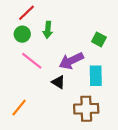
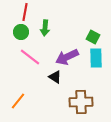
red line: (27, 13) -> (25, 12), turned -36
cyan rectangle: (96, 76) -> (96, 58), moved

